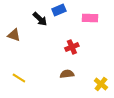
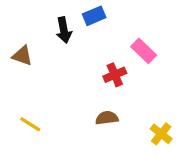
pink rectangle: (90, 18) -> (144, 51), moved, turned 42
black arrow: (40, 19) -> (64, 30), turned 35

